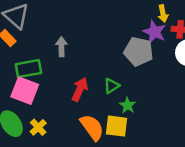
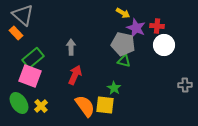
yellow arrow: (163, 14) -> (123, 13), moved, turned -48
gray arrow: (61, 47) -> (71, 47), moved
green rectangle: (28, 69) -> (33, 58), turned -30
green triangle: (112, 86) -> (124, 61), moved, turned 48

